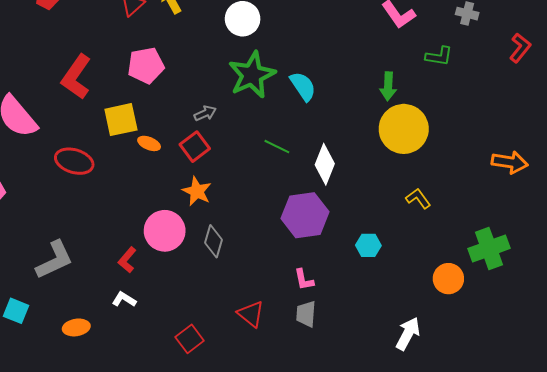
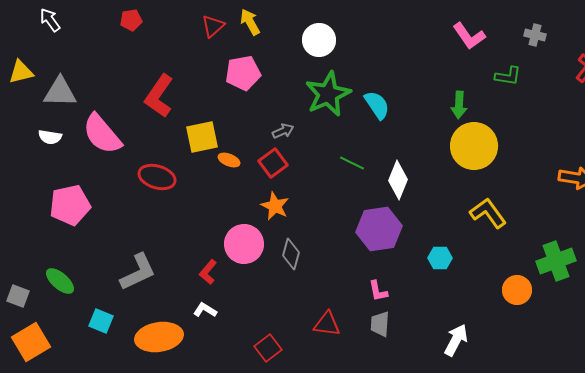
pink pentagon: (146, 66) -> (243, 73), moved
yellow L-shape: (418, 199) -> (488, 213), size x1.5
red triangle: (251, 314) -> (327, 324), turned -32
orange ellipse: (76, 327) -> (159, 337), size x1.8
white arrow: (408, 334) -> (456, 340), moved

